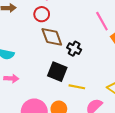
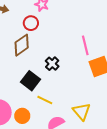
brown diamond: (52, 37) -> (22, 45), moved, turned 60

